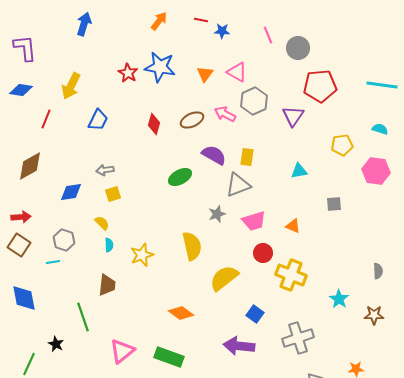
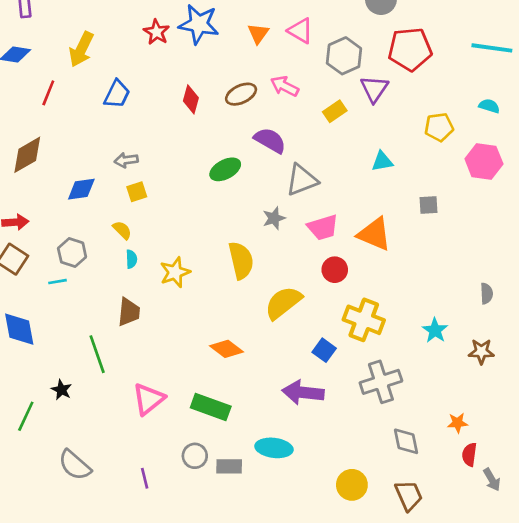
gray hexagon: (254, 101) -> (344, 56), moved
yellow rectangle: (247, 157) -> (335, 111), moved, turned 48
orange triangle: (293, 226) -> (374, 234), size x1.8
yellow cross: (291, 275) -> (364, 320), moved

